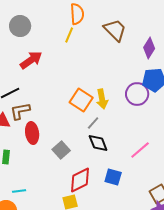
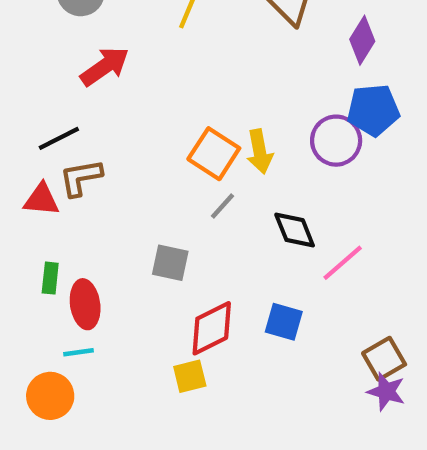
gray line: (93, 123) -> (223, 206), moved
red ellipse: (32, 133) -> (85, 304), moved
black diamond: (98, 143) -> (295, 230), moved
gray square: (61, 150) -> (170, 263), turned -36

